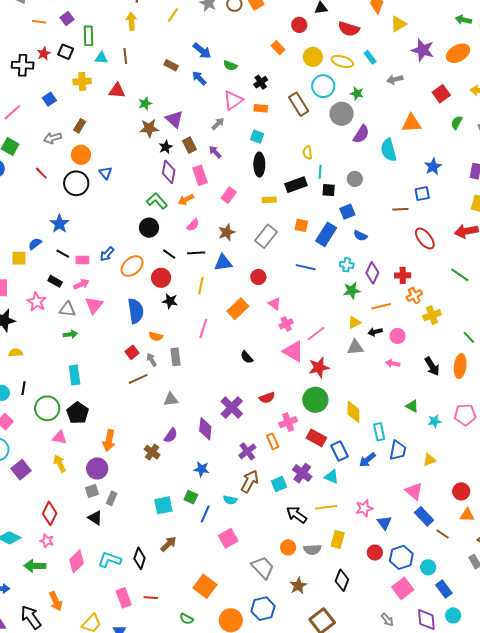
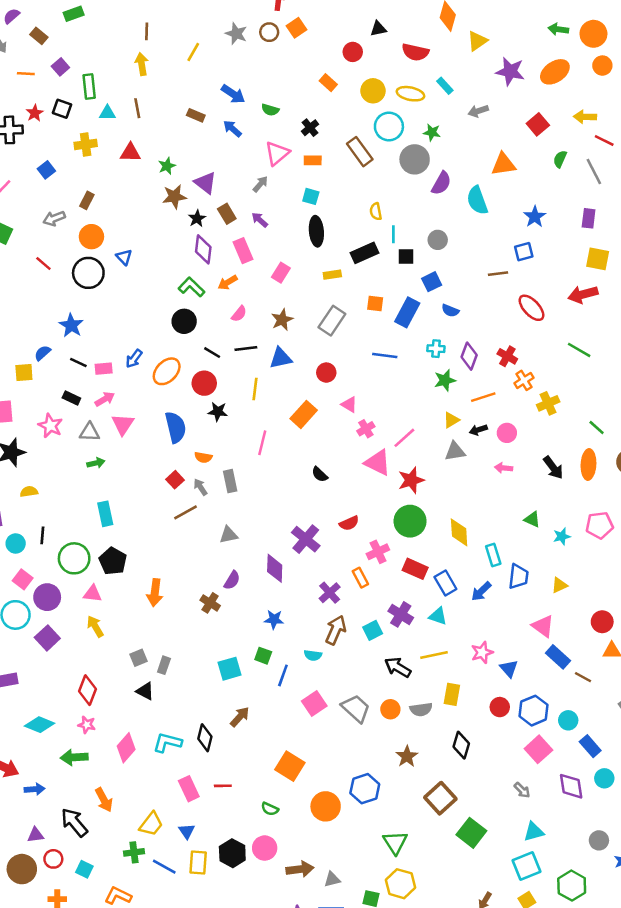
red cross: (403, 275) -> (507, 356), turned 35
purple circle: (97, 469) -> (47, 597), moved
gray trapezoid: (263, 568) -> (356, 708), moved

